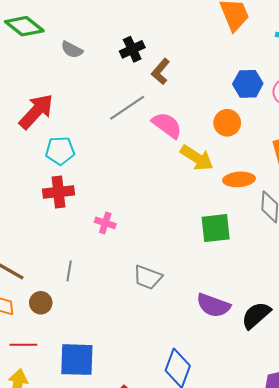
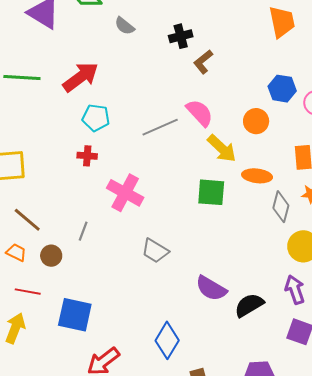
gray line: (127, 108) -> (160, 127), moved
red cross: (59, 192) -> (87, 156), size x0.7
pink cross: (105, 223) -> (125, 193), size x1.8
green square: (216, 228) -> (211, 192), moved

